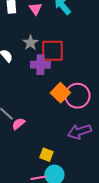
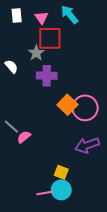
red square: (52, 51) -> (50, 38), moved
yellow square: (46, 155) -> (61, 172), moved

